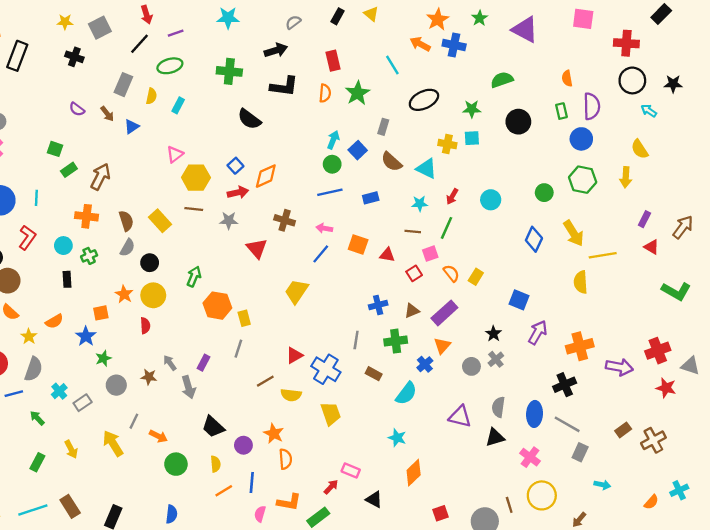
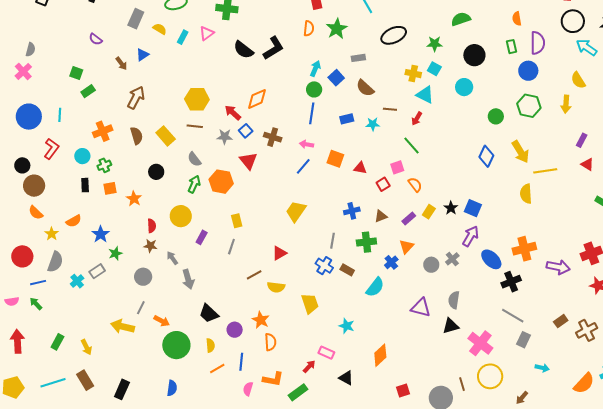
black L-shape: (284, 86) -> (274, 48), moved, turned -40
yellow semicircle: (151, 96) -> (160, 29), turned -72
cyan arrow: (649, 111) -> (587, 47), size x1.5
brown arrow: (107, 114) -> (121, 63), moved
gray rectangle: (383, 127) -> (358, 58), turned 64
cyan square: (472, 138) -> (434, 69), turned 32
pink triangle: (175, 154) -> (207, 33), moved
blue square: (235, 166) -> (246, 131), moved
cyan triangle: (427, 169) -> (425, 95), moved
brown arrow: (100, 177) -> (136, 98), moved
blue line: (330, 192) -> (312, 113), turned -70
red arrow: (238, 193) -> (233, 113), turned -126
cyan circle: (491, 200) -> (464, 87), moved
cyan star: (420, 204) -> (373, 124), moved
orange cross: (87, 216) -> (103, 131), turned -30
green line: (447, 228) -> (412, 146), turned -66
brown line: (413, 231) -> (390, 109), moved
gray semicircle: (127, 248) -> (194, 159), moved, turned 112
yellow rectangle: (476, 277) -> (429, 212), moved
yellow trapezoid: (296, 291) -> (296, 211), moved
yellow circle: (153, 295) -> (181, 216), moved
orange hexagon: (217, 306) -> (221, 182), moved
orange square: (101, 313) -> (110, 188), moved
purple rectangle: (444, 313) -> (409, 218), size x0.6
purple arrow: (538, 332) -> (471, 236), moved
black star: (493, 334) -> (451, 208), moved
purple rectangle: (204, 363) -> (202, 237), moved
blue cross: (326, 369) -> (324, 266), moved, size x0.7
brown star: (149, 377) -> (150, 246), moved
gray circle: (116, 385) -> (143, 277), moved
gray rectangle: (83, 403) -> (97, 271), moved
blue ellipse: (535, 414) -> (491, 259), moved, turned -50
green arrow: (37, 418) -> (36, 304), moved
cyan star: (397, 438) -> (347, 326), moved
yellow arrow: (113, 443) -> (123, 327), turned -45
yellow arrow: (71, 449) -> (86, 347), moved
pink cross: (530, 457) -> (480, 343), size x1.4
green circle: (176, 464) -> (176, 345), size x1.4
orange semicircle: (651, 502) -> (584, 383), size x1.6

